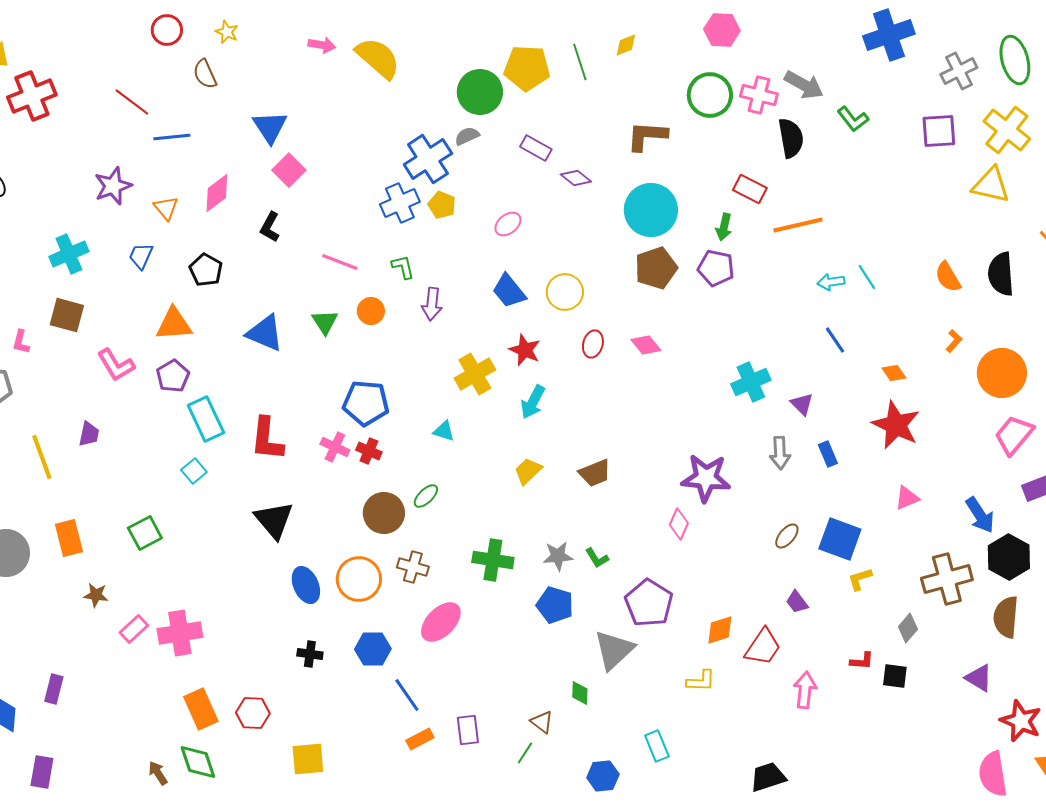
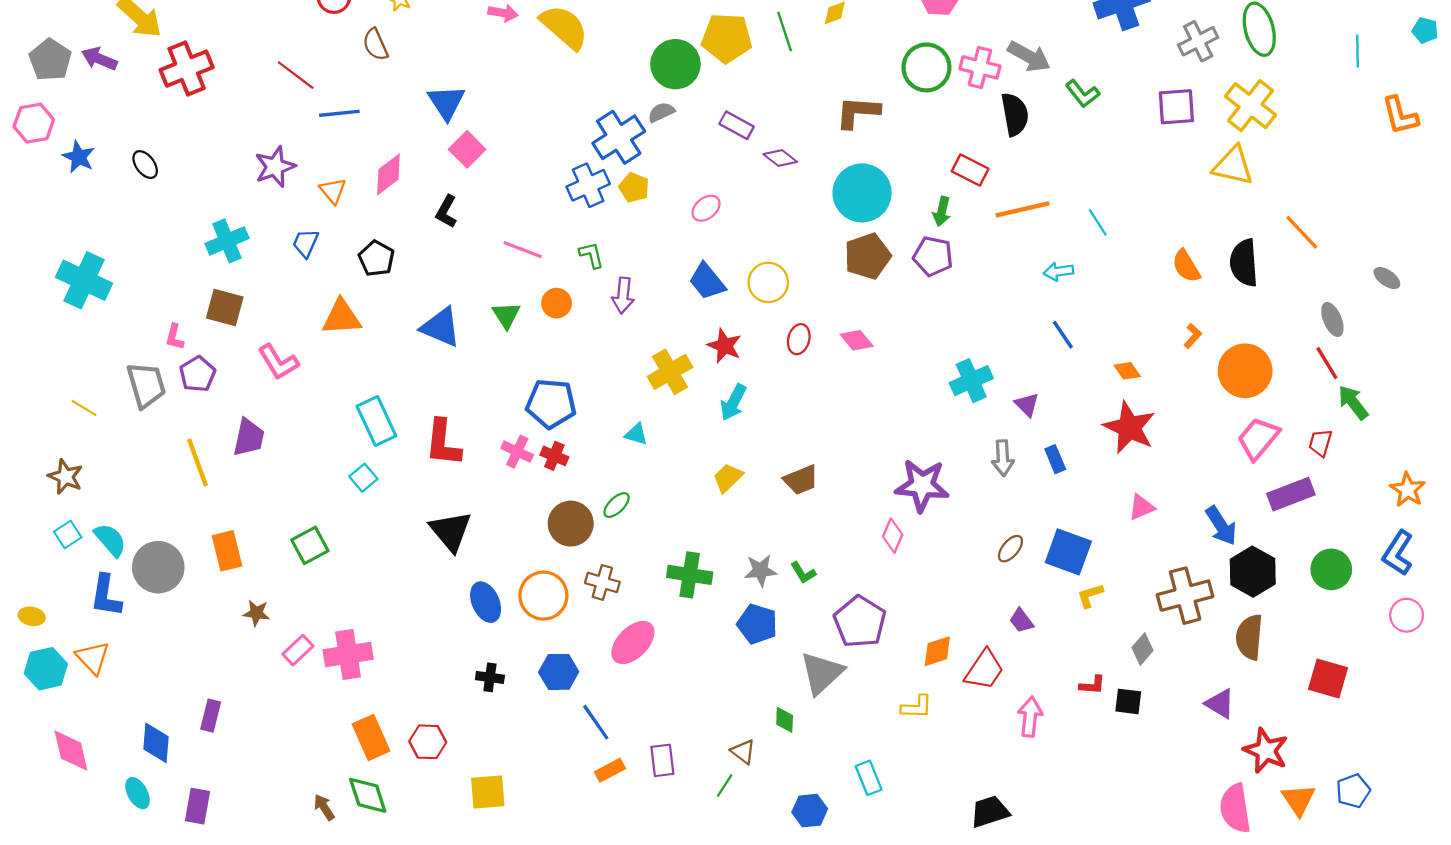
cyan line: (867, 277) -> (1098, 222), moved
purple pentagon: (173, 376) -> (198, 374), moved
purple trapezoid: (89, 434) -> (249, 437), size x1.4

